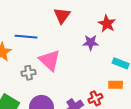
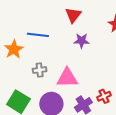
purple star: (91, 43) -> (82, 41), moved
pink triangle: (50, 60) -> (67, 78), moved, turned -45

